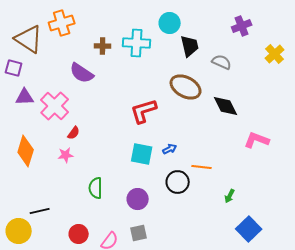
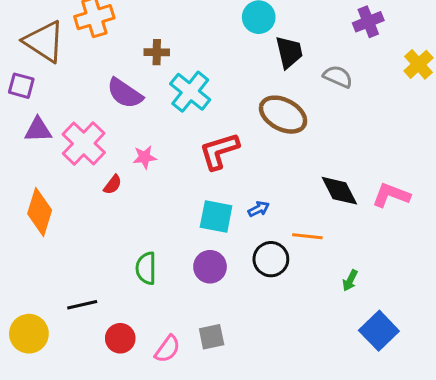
cyan cross: (137, 43) -> (190, 92), moved, turned 36
black diamond: (226, 106) -> (339, 191), moved
pink star: (66, 155) -> (145, 157), moved
purple circle: (138, 199) -> (210, 267), moved
black line: (40, 211) -> (82, 305), moved

